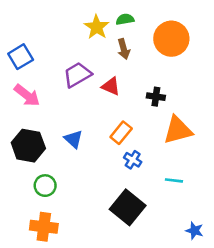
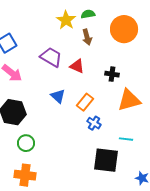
purple trapezoid: (77, 75) -> (51, 57), turned 60
blue triangle: (73, 139) -> (58, 96), moved
black square: (128, 207) -> (106, 160), moved, turned -32

